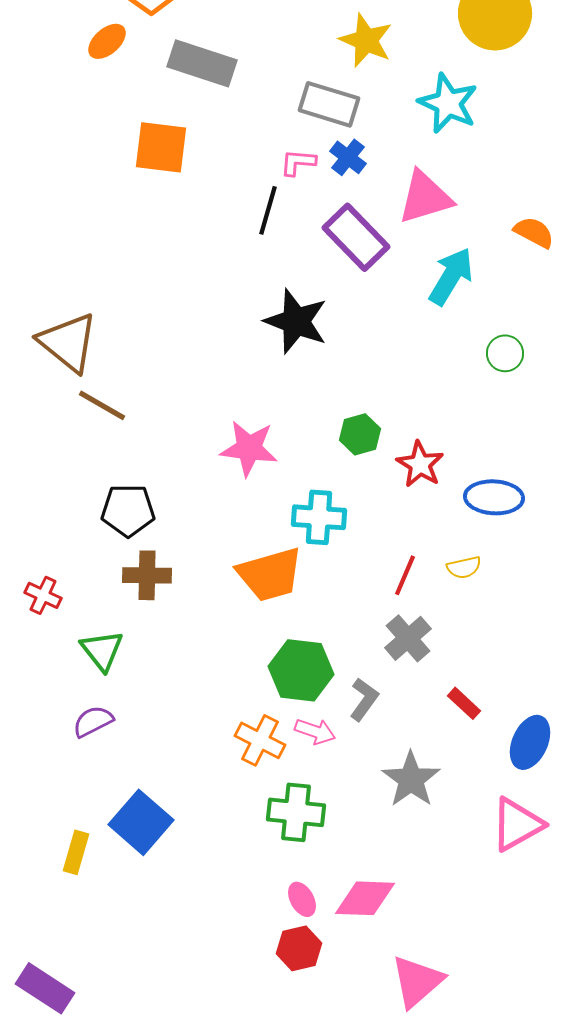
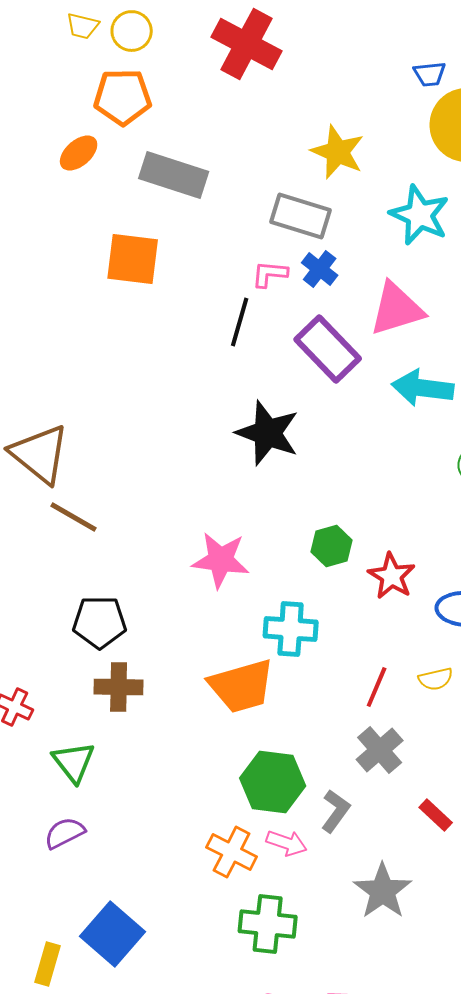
cyan arrow: (451, 276) -> (423, 388), turned -114

